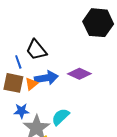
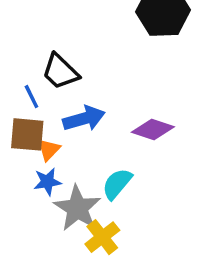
purple diamond: (79, 74) -> (153, 129), moved
orange triangle: (31, 84) -> (49, 150), moved

